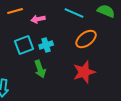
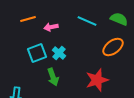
orange ellipse: (86, 39) -> (113, 47), moved
cyan cross: (46, 45) -> (59, 53), turned -32

